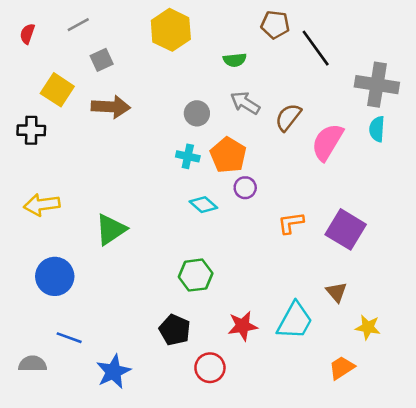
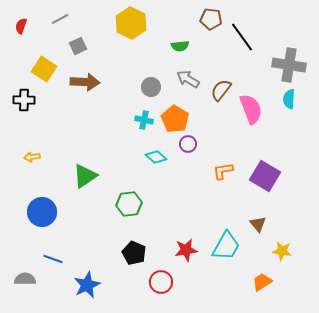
pink semicircle: (327, 142) -> (251, 109), turned 128
yellow arrow: (42, 205) -> (32, 157), size x0.6
green hexagon: (196, 275) -> (129, 204), moved

